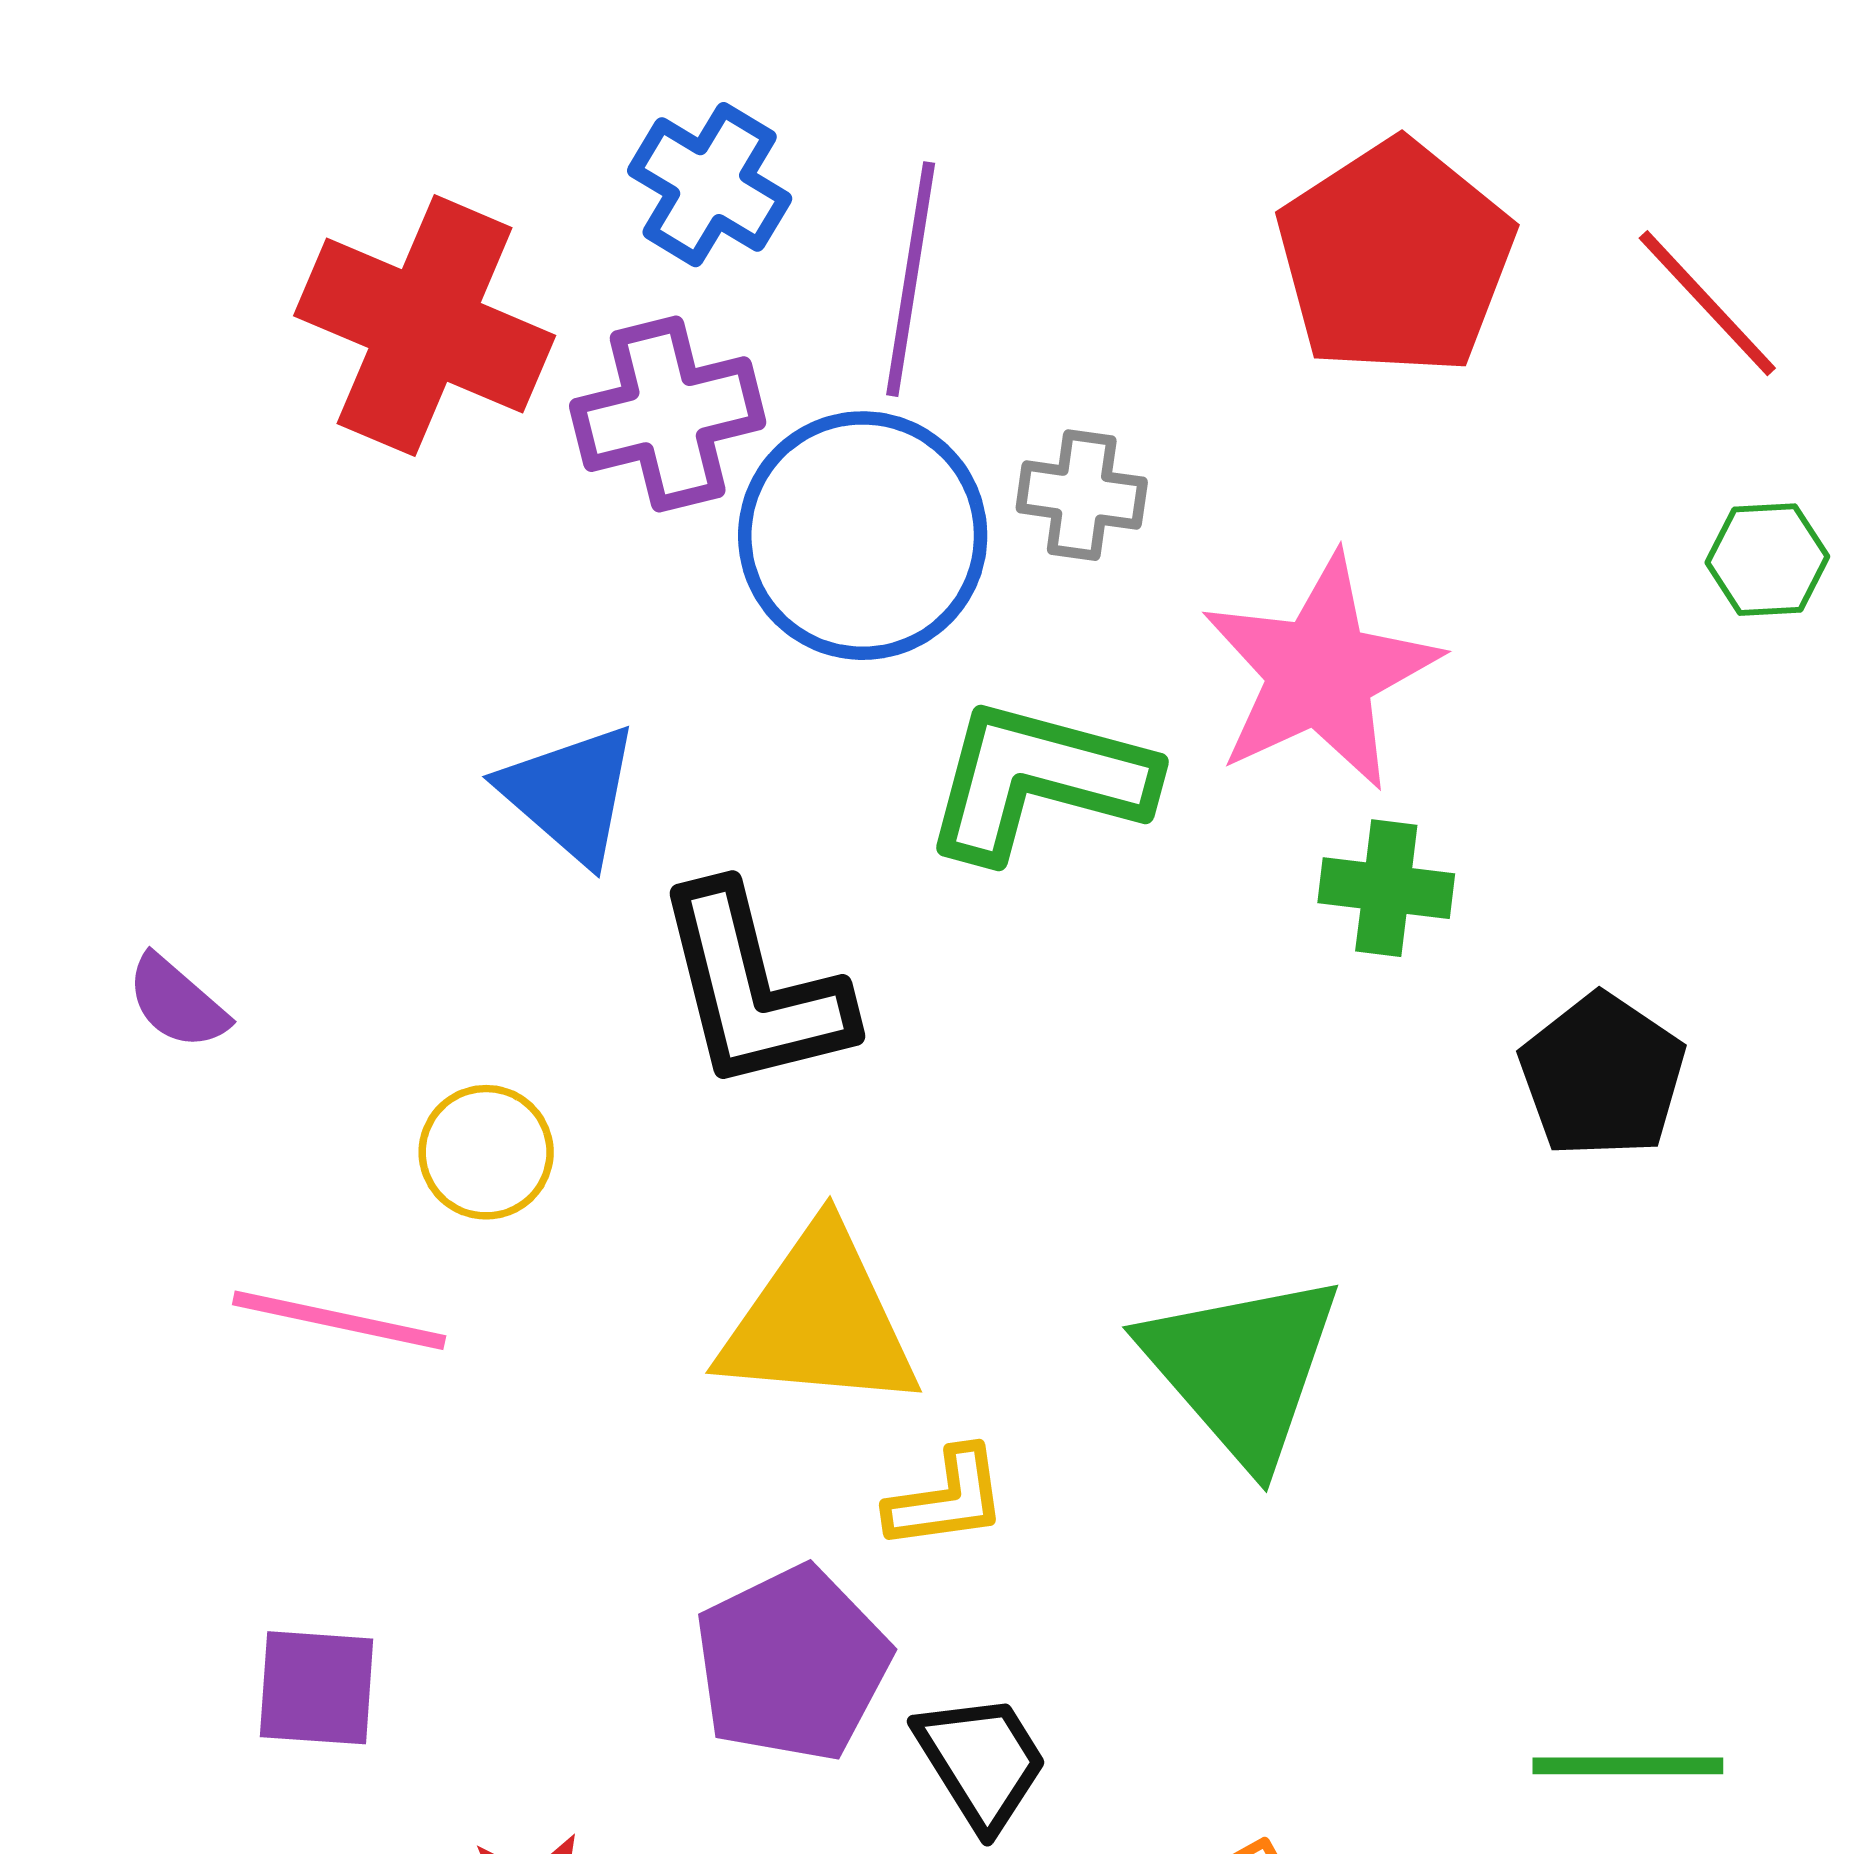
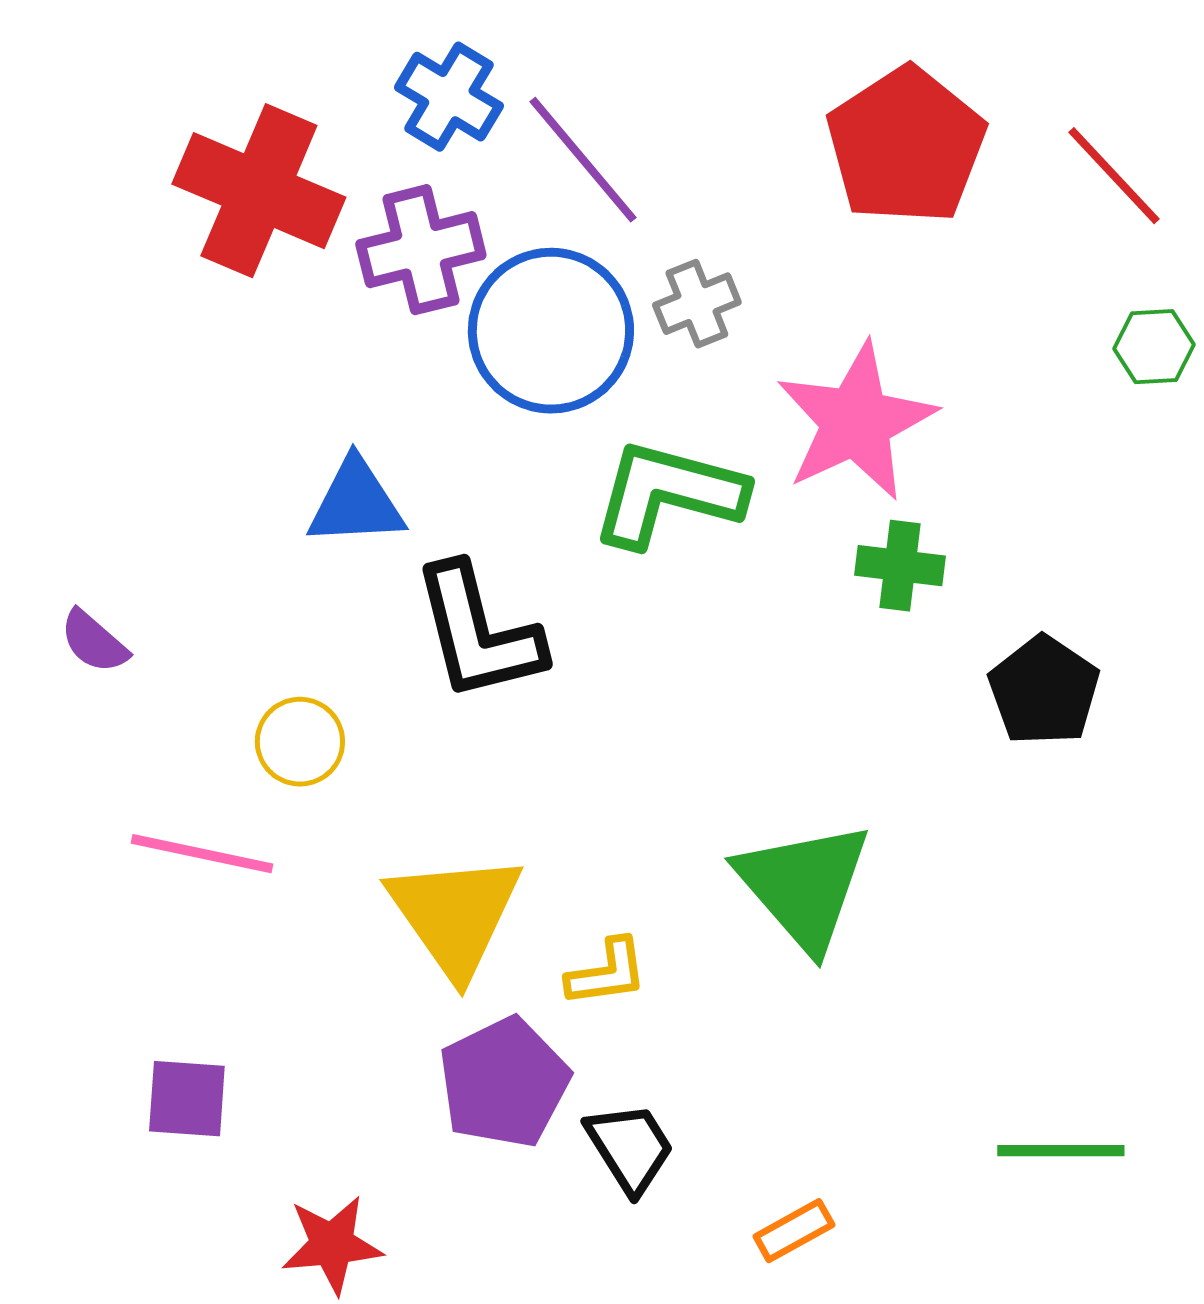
purple line: (911, 279) -> (583, 160), turned -49
gray cross: (1082, 495) -> (697, 304), turned -30
blue triangle: (570, 794) -> (356, 503), turned -44
yellow triangle: (819, 1320) -> (455, 915), moved, turned 50

